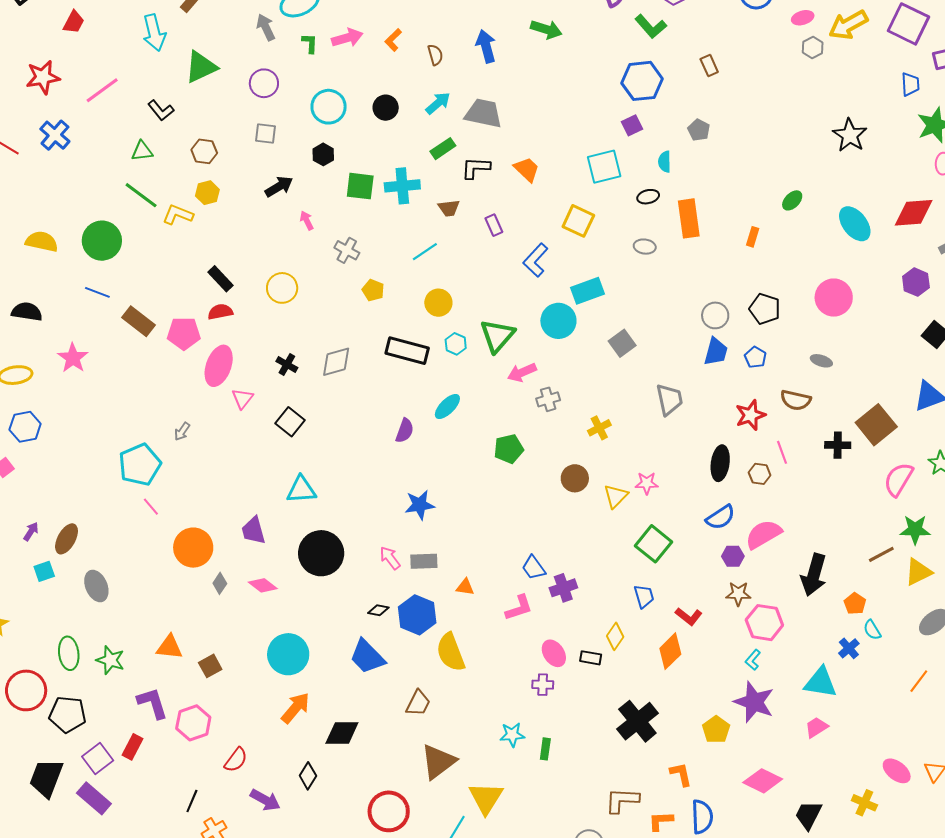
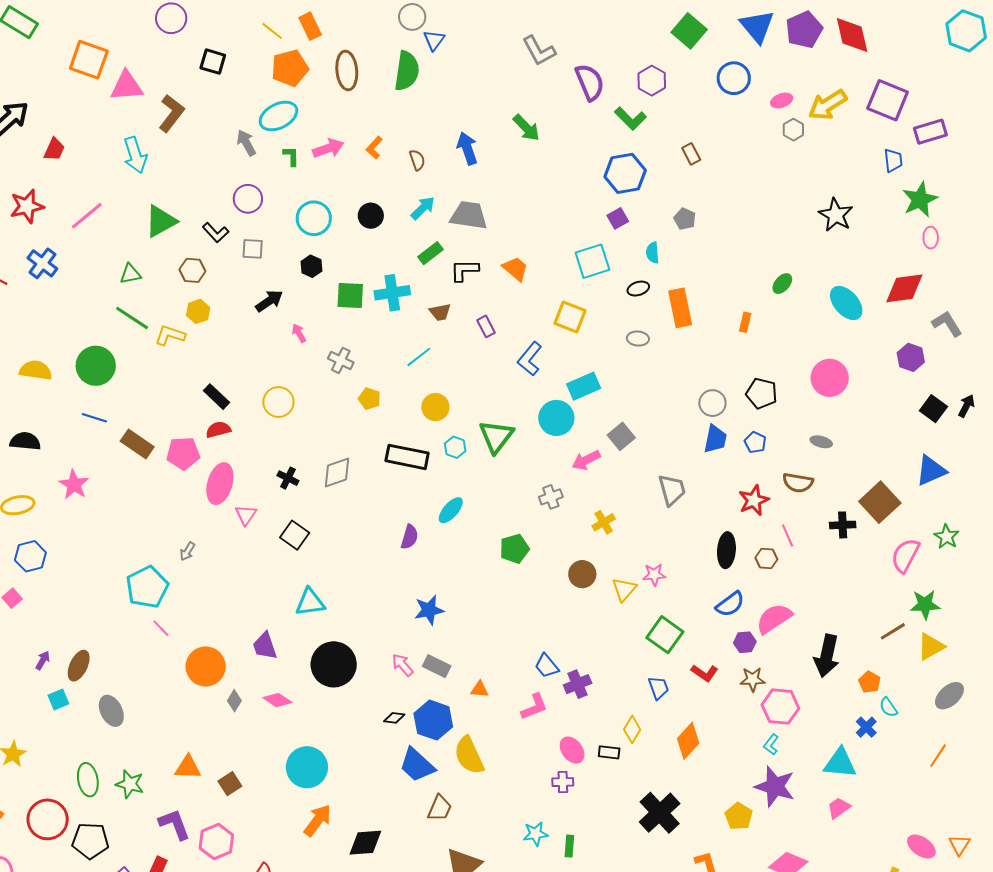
green arrow: (546, 29) -> (526, 128), turned 32
green triangle: (201, 67) -> (161, 221), moved
black L-shape: (161, 110) -> (216, 233), moved
pink arrow: (522, 372) -> (586, 460), moved
gray rectangle: (424, 561) -> (437, 666), turned 32
red L-shape: (689, 616) -> (705, 673), moved
blue trapezoid: (367, 657) -> (417, 765), moved

